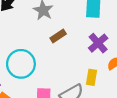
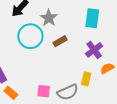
cyan circle: (21, 64) -> (30, 36), moved

